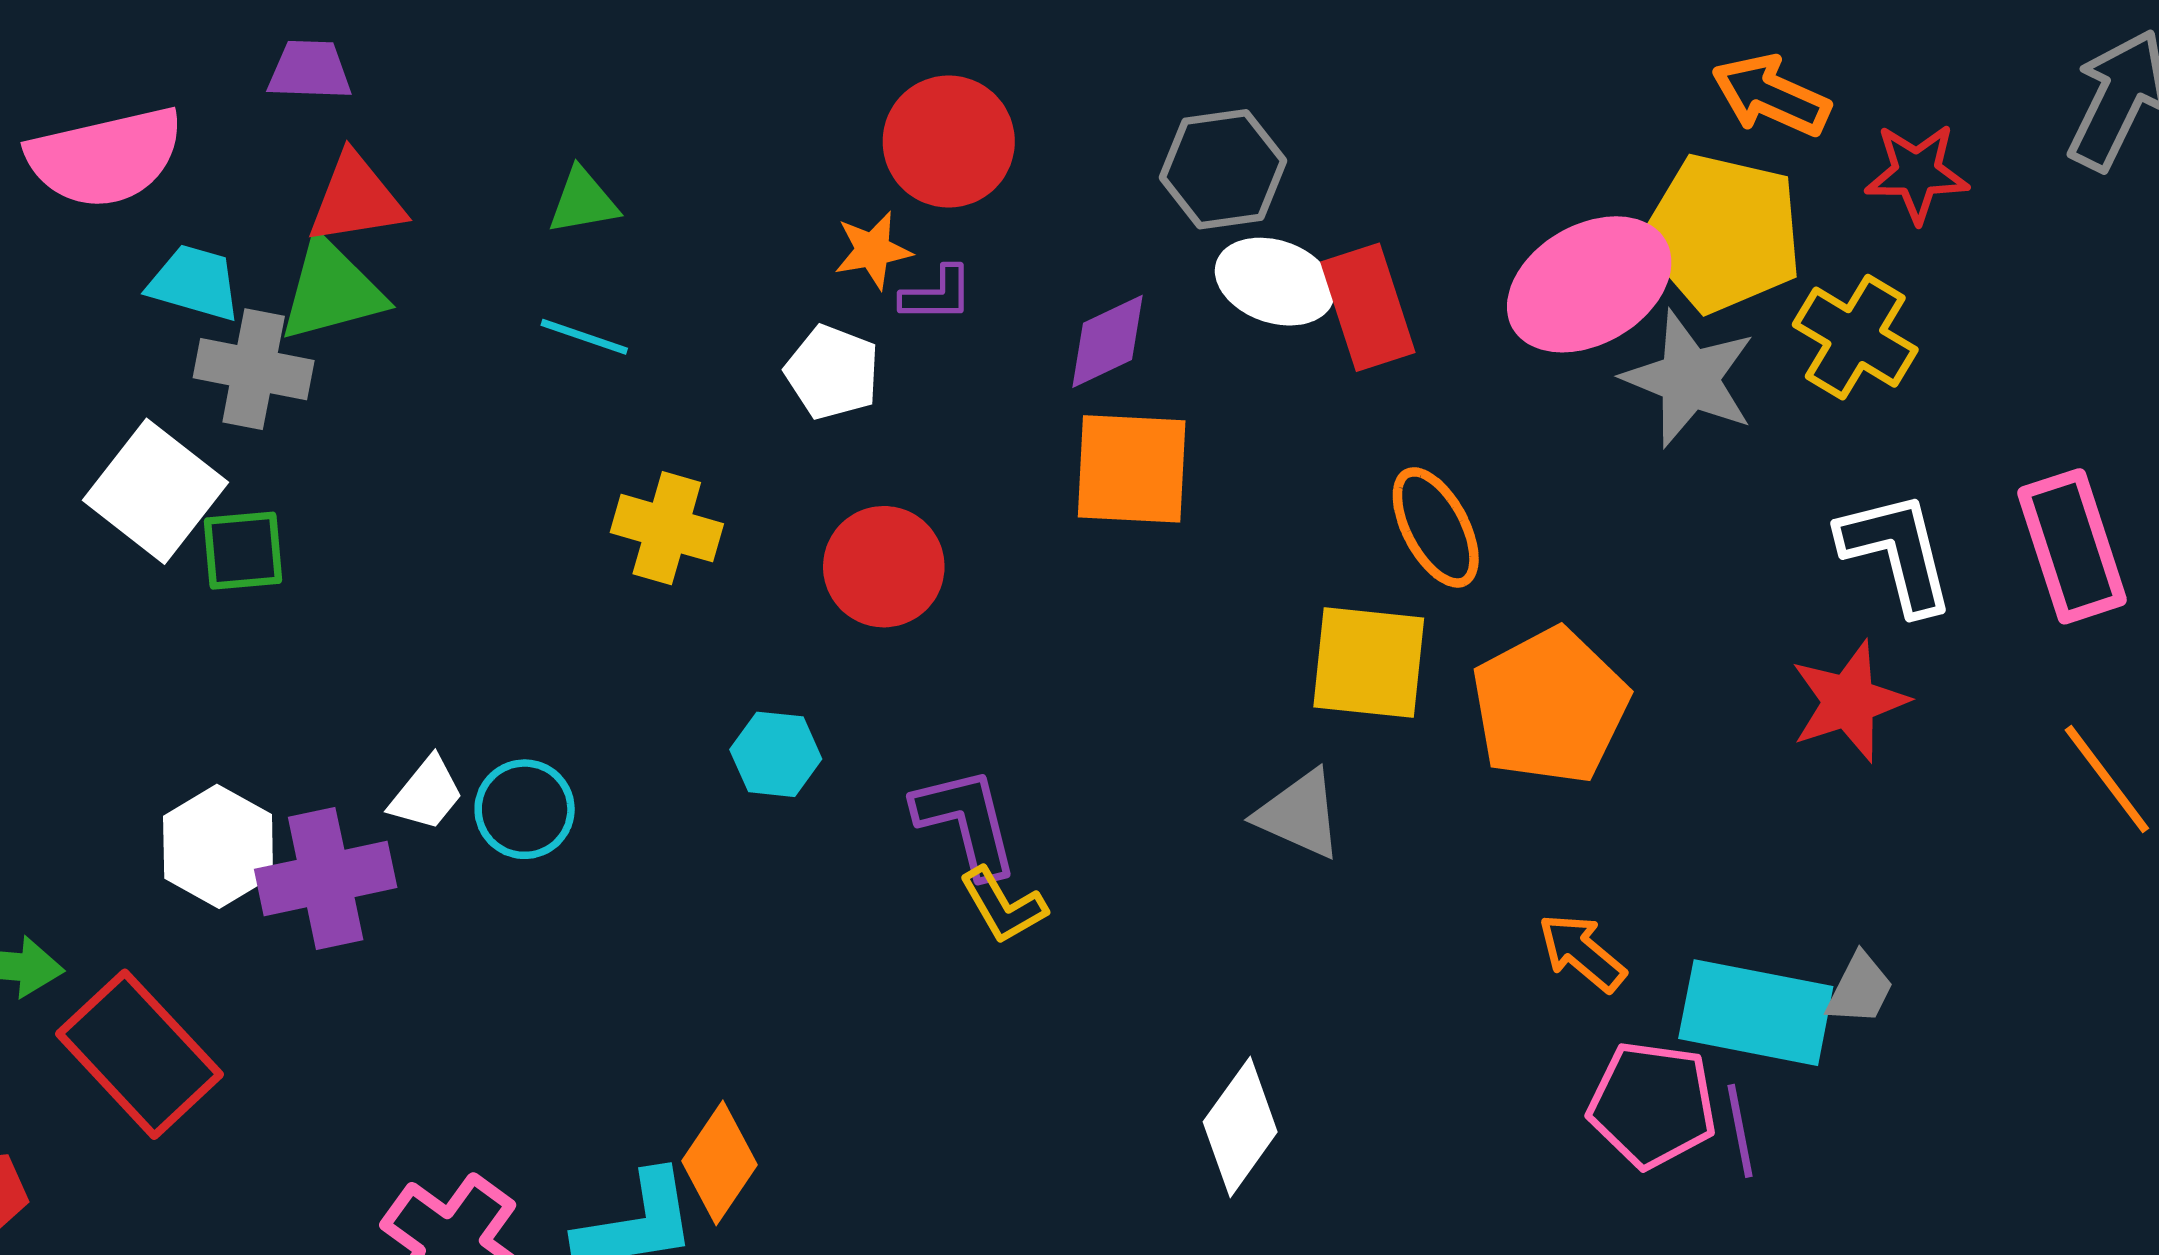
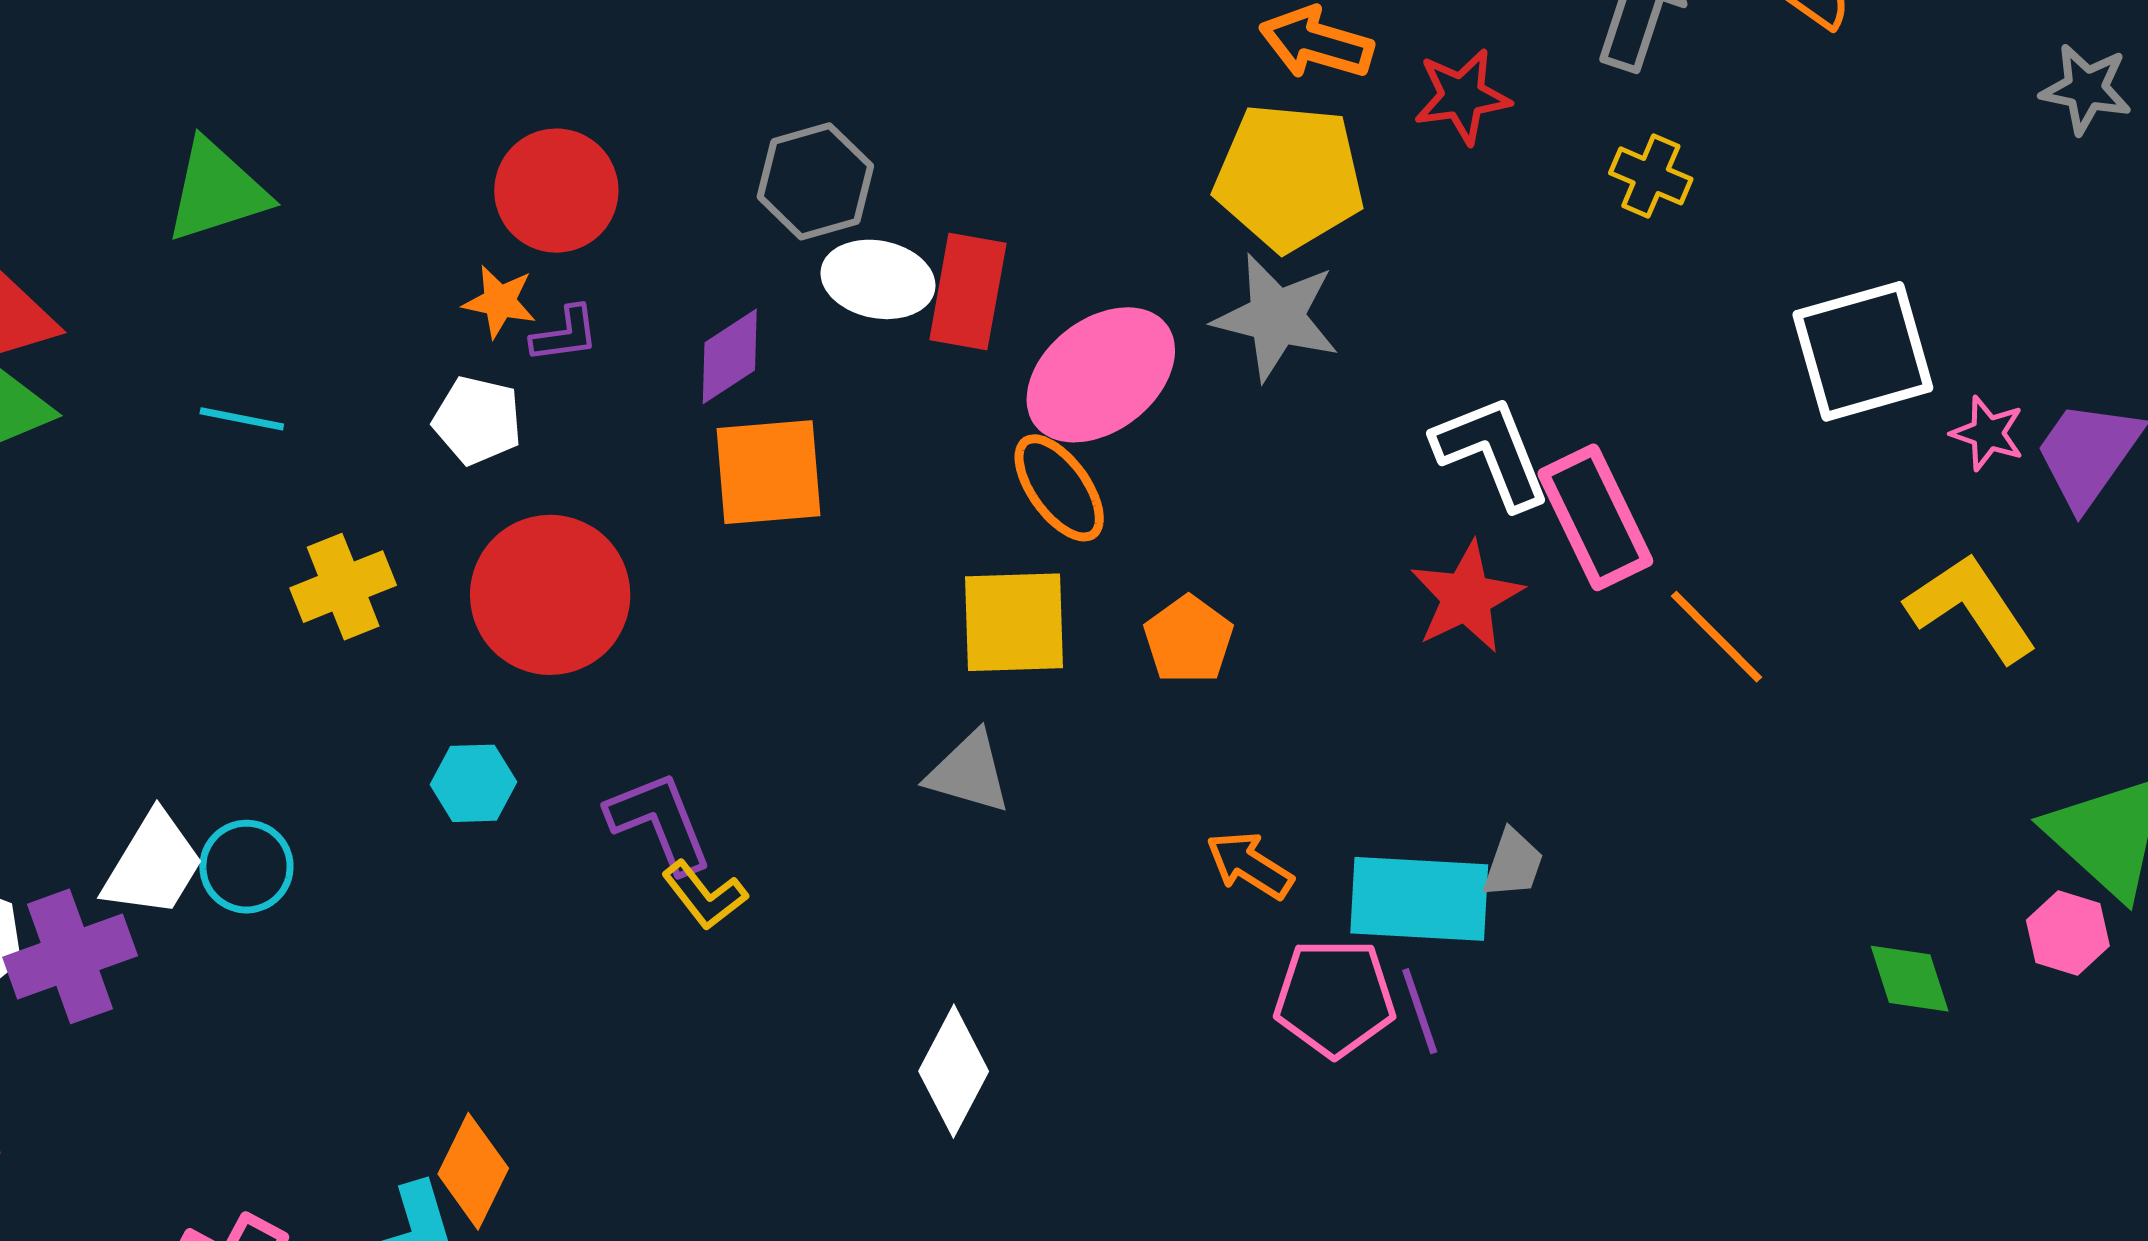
green triangle: (583, 201) -> (217, 191), moved, size x1.6
orange star: (873, 250) -> (500, 302), turned 30
pink ellipse: (1589, 284) -> (1101, 375), moved
red rectangle: (1368, 307) -> (968, 291), turned 36
yellow cross: (1855, 337) -> (1651, 176), moved, size x0.7
yellow cross: (667, 528) -> (343, 587), turned -30
pink rectangle: (2072, 546) -> (1595, 517), moved
red circle: (884, 567) -> (550, 595), size x1.4
orange pentagon: (1550, 706) -> (1189, 640), size x0.6
white trapezoid: (426, 794) -> (153, 865), size x1.5

